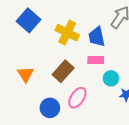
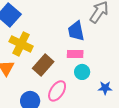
yellow cross: (67, 33) -> (21, 44), moved
cyan circle: (111, 78) -> (82, 72), moved

